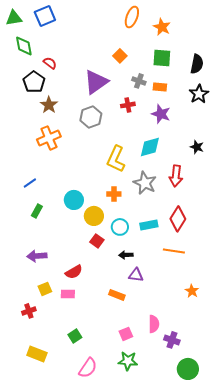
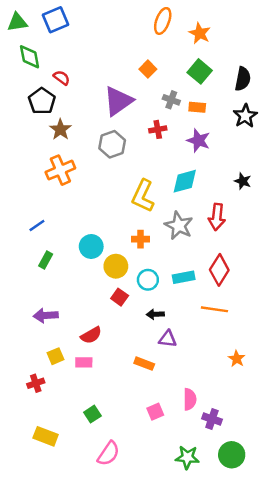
green square: (162, 58) -> (200, 71), turned 36
green star: (128, 361) -> (187, 457), moved

